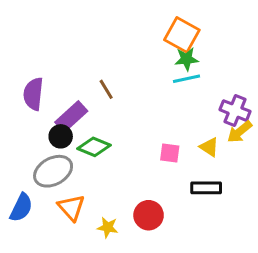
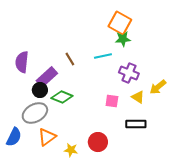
cyan line: (186, 79) -> (103, 56), moved
purple cross: (235, 111) -> (129, 73), moved
orange triangle: (71, 208) -> (47, 137), turned 36

